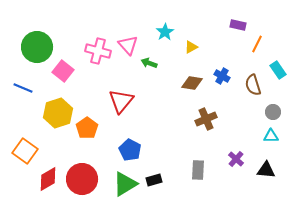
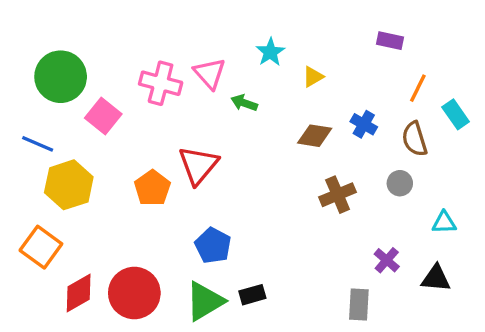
orange line: (257, 44) -> (418, 88), moved
gray circle: (273, 112) -> (400, 183), moved
yellow hexagon: (58, 113) -> (69, 185), moved
orange pentagon: (87, 128) -> (152, 188), moved
gray rectangle: (198, 170) -> (359, 304), moved

